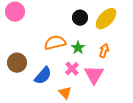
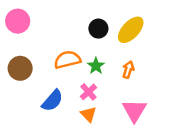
brown circle: (17, 63) -> (20, 68), moved
pink triangle: (94, 75) -> (134, 111), moved
orange triangle: (65, 93) -> (88, 114), moved

